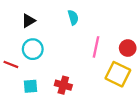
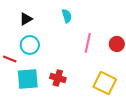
yellow square: (118, 74) -> (105, 83), moved
cyan square: (31, 86) -> (28, 79), size x1.6

